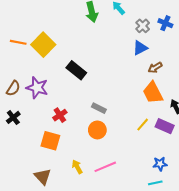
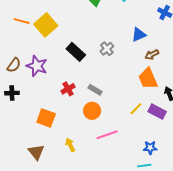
gray cross: (143, 26) -> (107, 49), moved
red cross: (60, 115) -> (68, 89), moved
black cross: (13, 117) -> (12, 93), turned 32
pink line: (105, 167) -> (107, 135), moved

